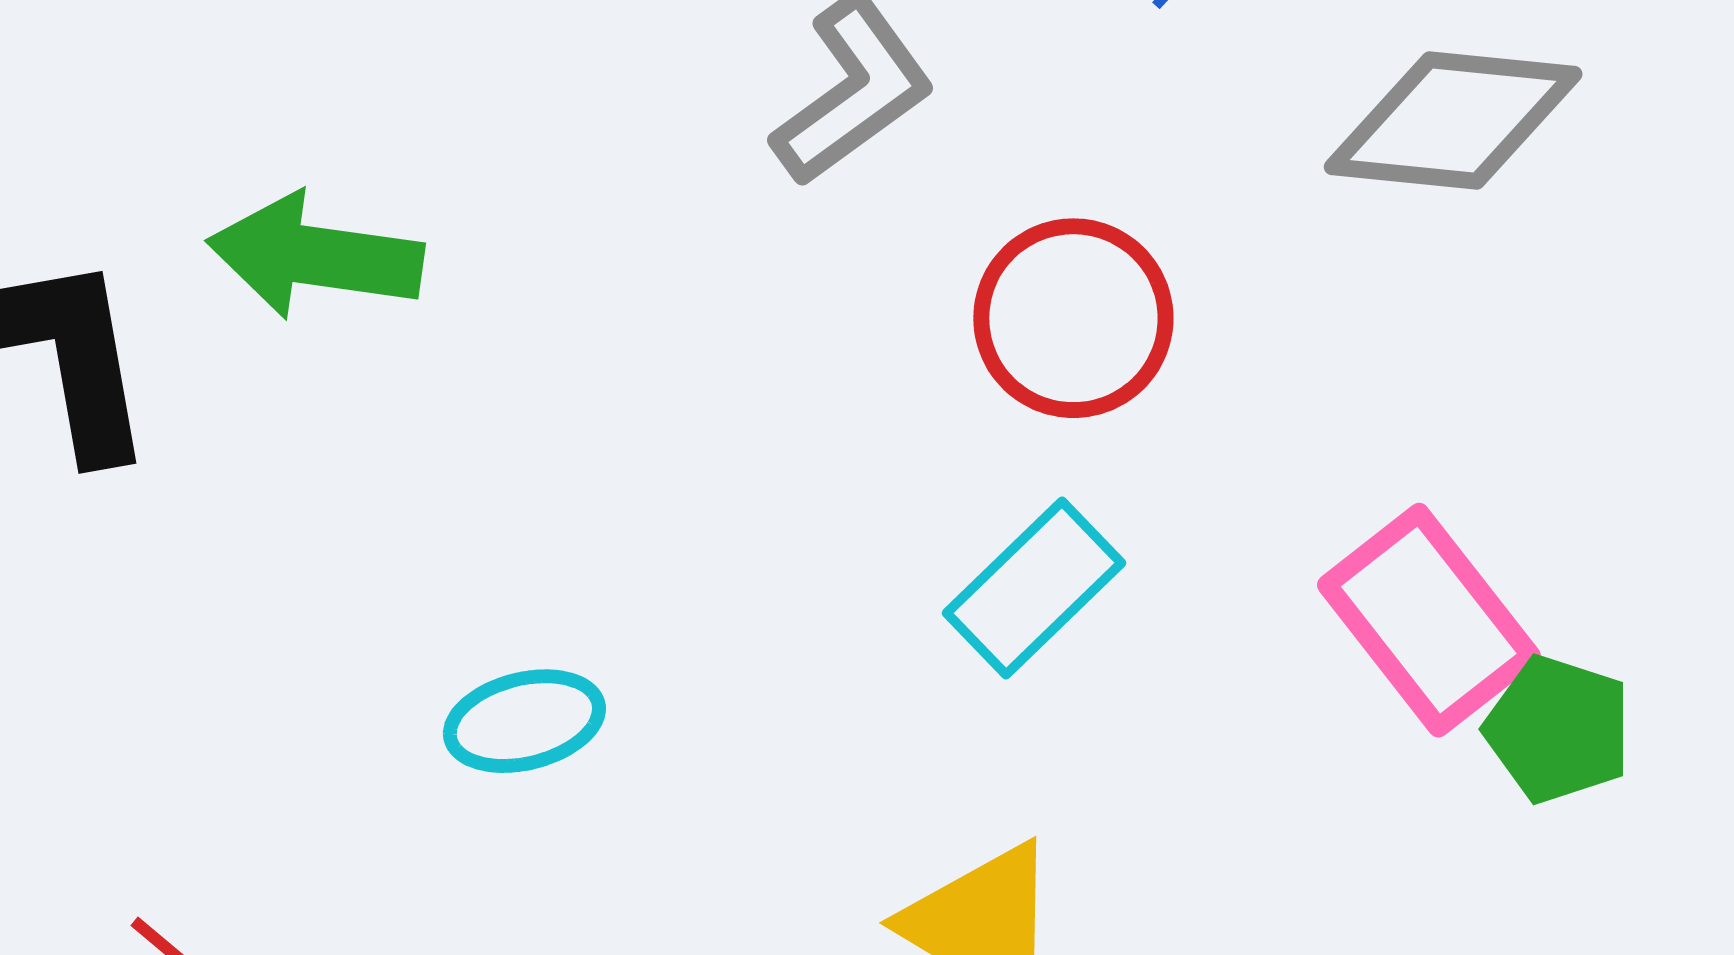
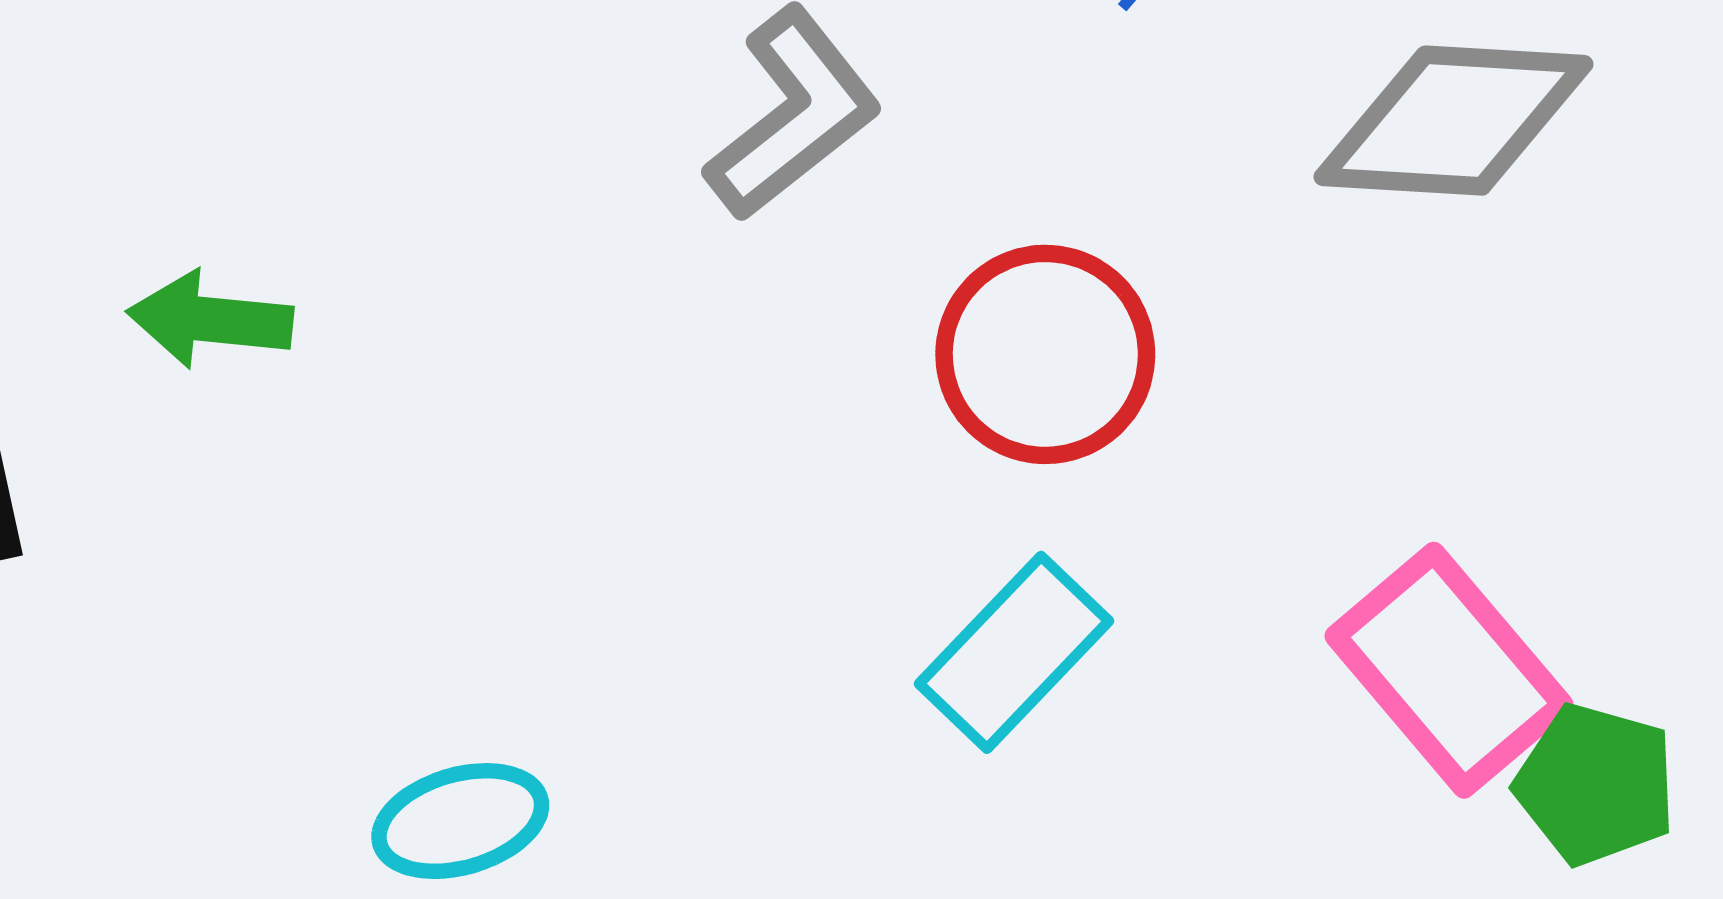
green arrow: (315, 256) -> (210, 320), size x0.7

